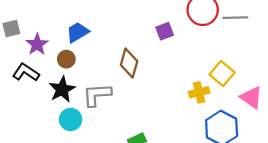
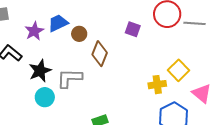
purple square: (165, 31) -> (133, 29), turned 35
purple star: (37, 44) -> (34, 31), moved
brown circle: (66, 59) -> (79, 34), moved

